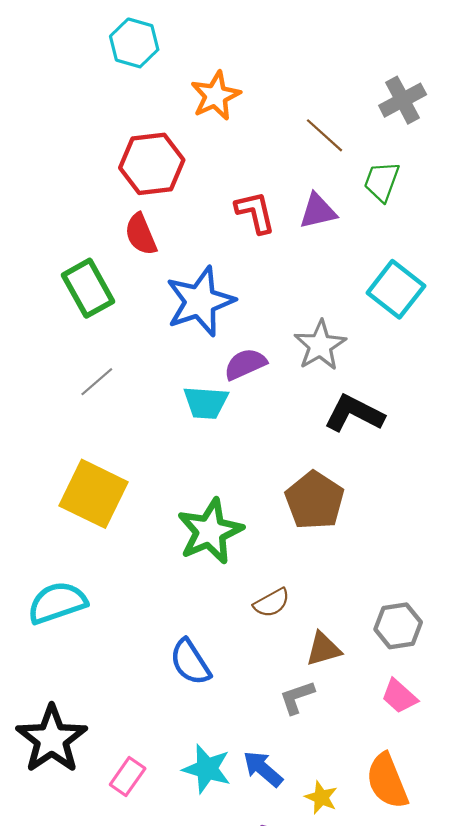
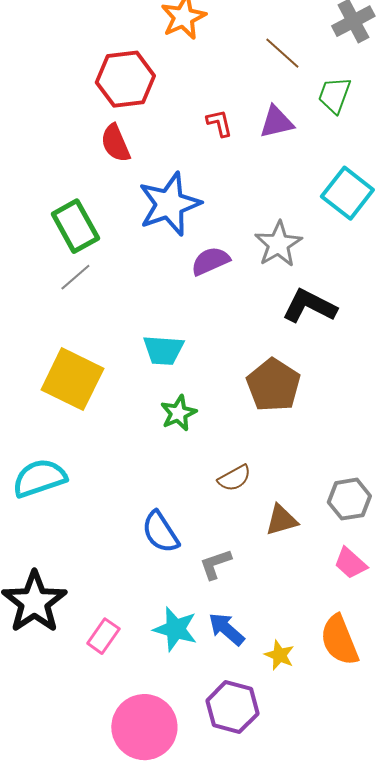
red L-shape: (255, 212) -> (219, 123), size x0.7
green rectangle: (88, 288) -> (75, 226), moved
cyan trapezoid: (206, 403) -> (163, 350), moved
green star: (210, 531) -> (178, 413), size x0.6
gray L-shape: (297, 697) -> (215, 564), moved

